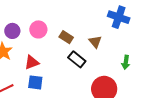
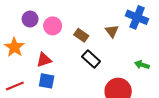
purple circle: (12, 31) -> (30, 19), moved
brown triangle: (95, 42) -> (112, 31), moved
green arrow: (126, 62) -> (142, 65), turned 96

